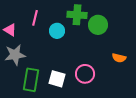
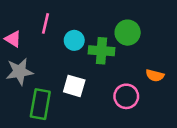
green cross: (77, 15) -> (102, 51), moved
pink circle: (85, 74) -> (126, 96), moved
white square: (57, 79) -> (74, 86), moved

